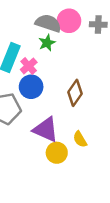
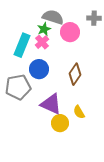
pink circle: (69, 21) -> (70, 32), moved
green star: (47, 43) -> (44, 29), moved
pink cross: (29, 66) -> (42, 42), moved

